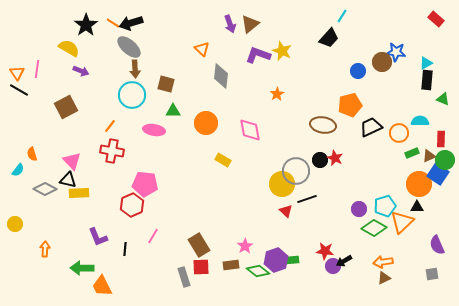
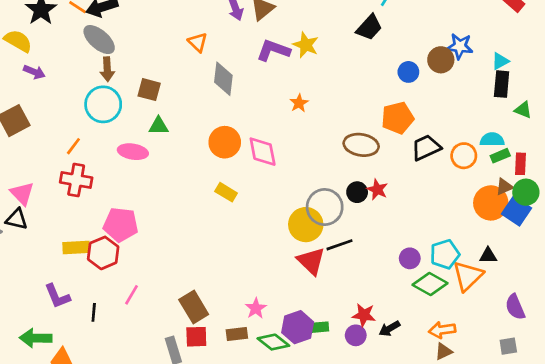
orange circle: (206, 123) -> (225, 142), moved
green rectangle: (412, 153) -> (500, 156), moved
orange circle: (419, 184) -> (491, 203), moved
yellow rectangle: (79, 193) -> (76, 248), moved
red triangle: (286, 211) -> (311, 261), size x1.6
purple circle: (333, 266) -> (356, 335), moved

